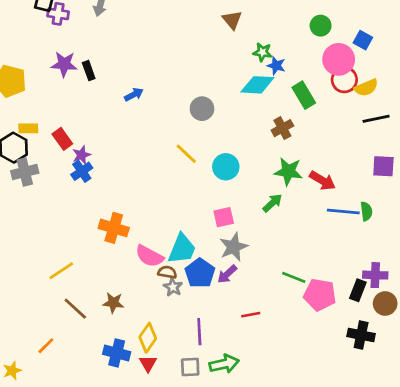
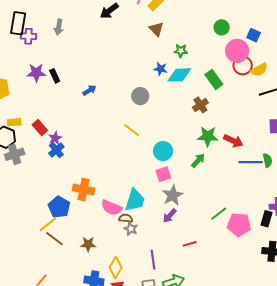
blue star: (276, 66) -> (161, 69), moved
cyan circle: (226, 167) -> (163, 151), moved
blue pentagon: (200, 273) -> (59, 207), moved
green line: (294, 277) -> (219, 214), turned -54
brown line: (75, 309) -> (54, 239), moved

